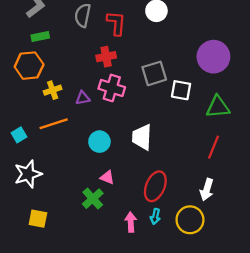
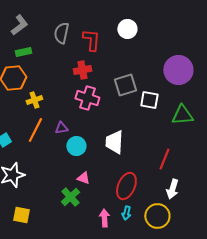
purple triangle: (83, 98) -> (61, 128), moved
orange line: (54, 124) -> (35, 130), turned -45
red line: (213, 147) -> (164, 159), moved

